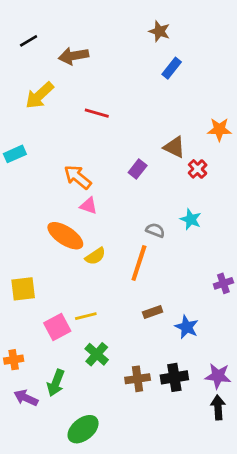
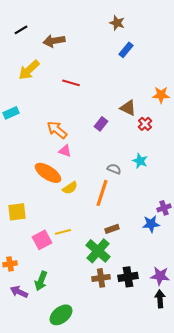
blue star: (187, 327) -> (151, 224), moved, turned -30
green cross: (97, 354) -> (98, 251), moved, size x1.4

